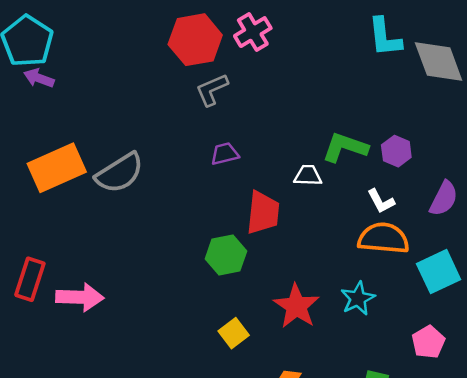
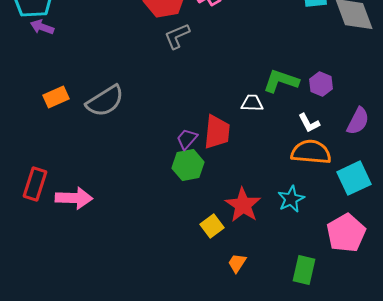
purple trapezoid: (225, 154) -> (187, 139), moved, turned -35
orange rectangle: (57, 168) -> (56, 97), size x0.6
yellow square: (234, 333) -> (212, 226), moved
pink pentagon: (428, 342) -> (346, 233), size x1.5

